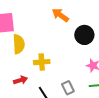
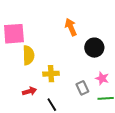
orange arrow: (60, 15) -> (71, 27), turned 30
gray rectangle: (68, 88) -> (82, 88), moved

